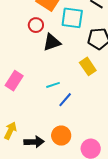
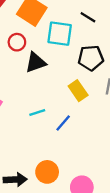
blue line: (65, 100) -> (63, 123), moved

